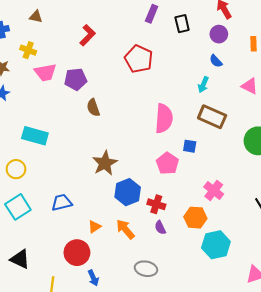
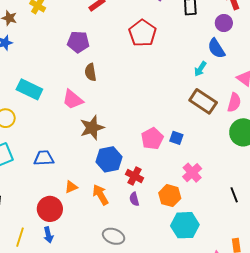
blue semicircle: (216, 61) -> (216, 48), size x1.5
pink trapezoid: (45, 72) -> (73, 100), moved, turned 40
pink semicircle: (164, 118) -> (234, 102), moved, size x0.7
blue square: (190, 146) -> (176, 138), moved
blue arrow: (93, 278) -> (48, 235), moved

